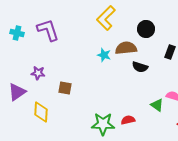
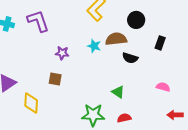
purple star: (38, 73) -> (62, 53), moved
green triangle: (157, 105) -> (118, 92), moved
red semicircle: (128, 120) -> (124, 118), moved

